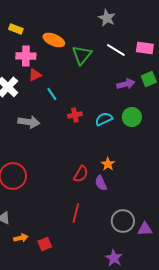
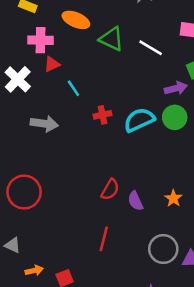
white line: (116, 50) -> (151, 48), moved
green triangle: (82, 55) -> (111, 39), turned -45
purple arrow: (126, 84) -> (176, 88), moved
cyan semicircle: (104, 119) -> (139, 120), size x1.4
orange star: (108, 164) -> (173, 198), moved

